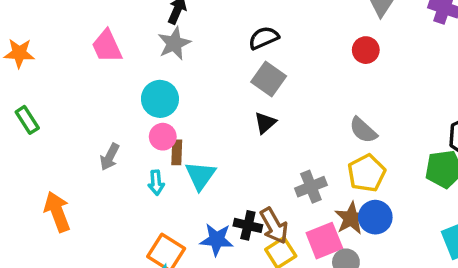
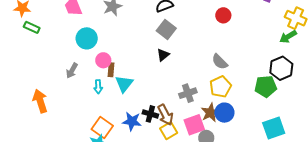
cyan circle: (160, 99) -> (87, 38), moved
green rectangle: (27, 120) -> (32, 27), moved, turned -35

